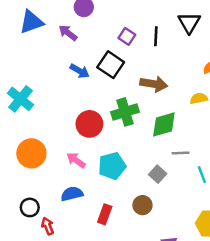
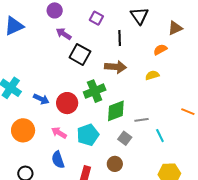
purple arrow: (68, 33) -> (64, 34), moved
purple square: (127, 36) -> (96, 18), moved
black line: (156, 36) -> (120, 38), moved
blue arrow: (80, 71) -> (41, 99), moved
green diamond: (164, 124) -> (116, 111), moved
blue semicircle: (72, 194) -> (58, 160), turned -90

